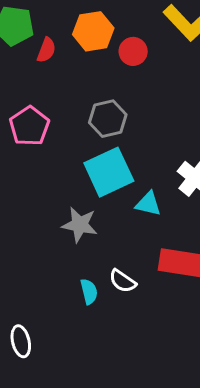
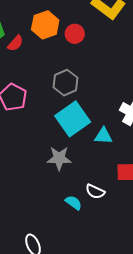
red semicircle: (46, 50) -> (15, 43), turned 30
cyan semicircle: (89, 291) -> (74, 203), turned -30

